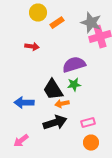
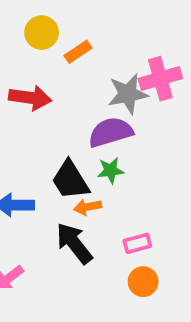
gray star: (91, 23) -> (128, 94), moved, turned -30
red arrow: (32, 47) -> (30, 98), size x1.5
black arrow: (55, 123) -> (74, 243), turned -110

